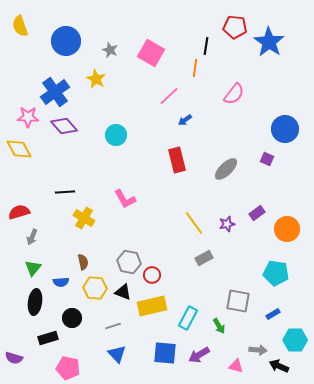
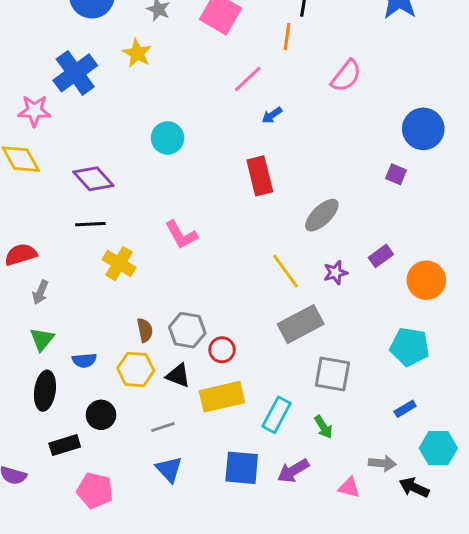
purple diamond: (64, 126) -> (93, 179), moved
gray ellipse: (226, 169) -> (322, 215), moved
gray rectangle: (204, 258) -> (301, 324), size x1.6
brown semicircle: (83, 262) -> (145, 330), moved
gray square: (238, 301) -> (332, 374), moved

